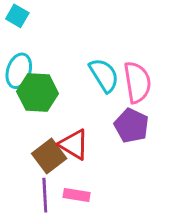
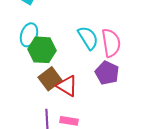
brown square: (49, 156) -> (50, 79), moved

